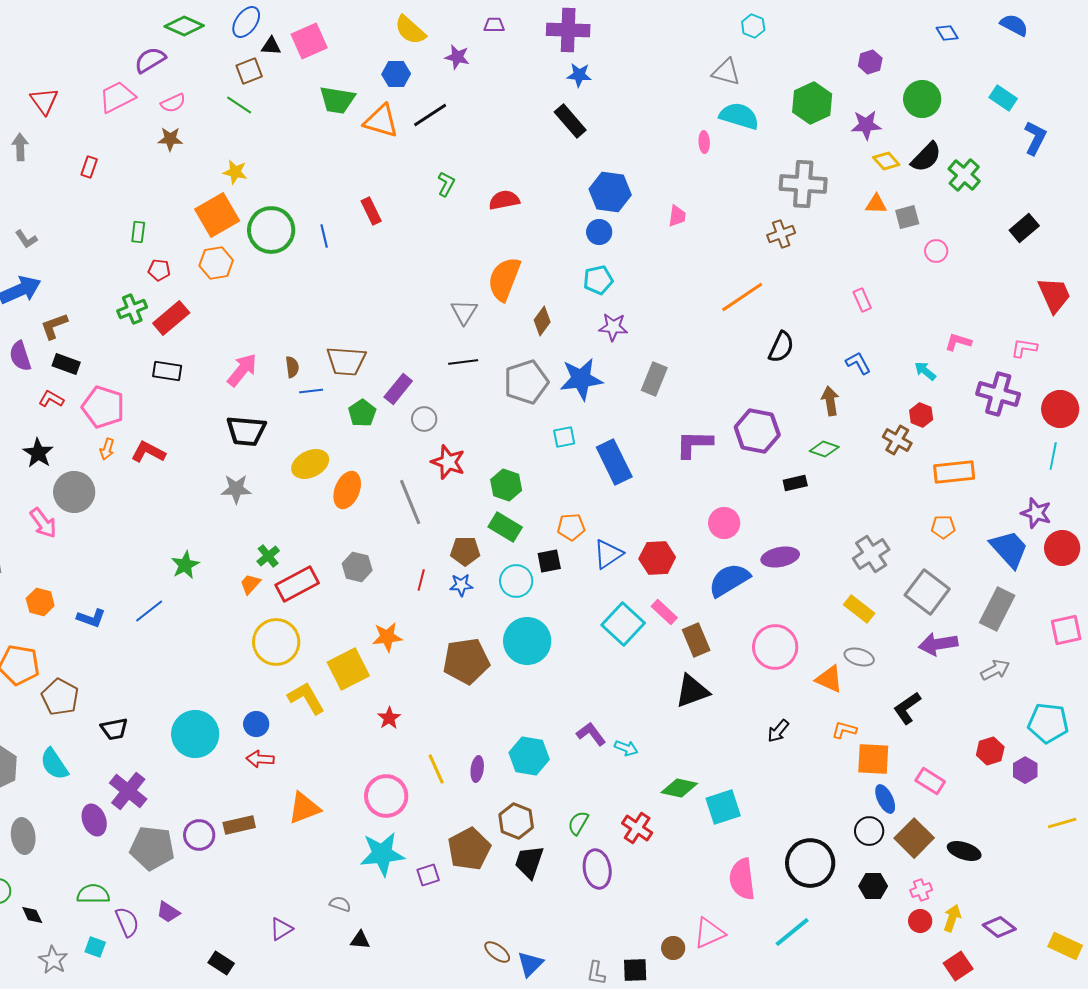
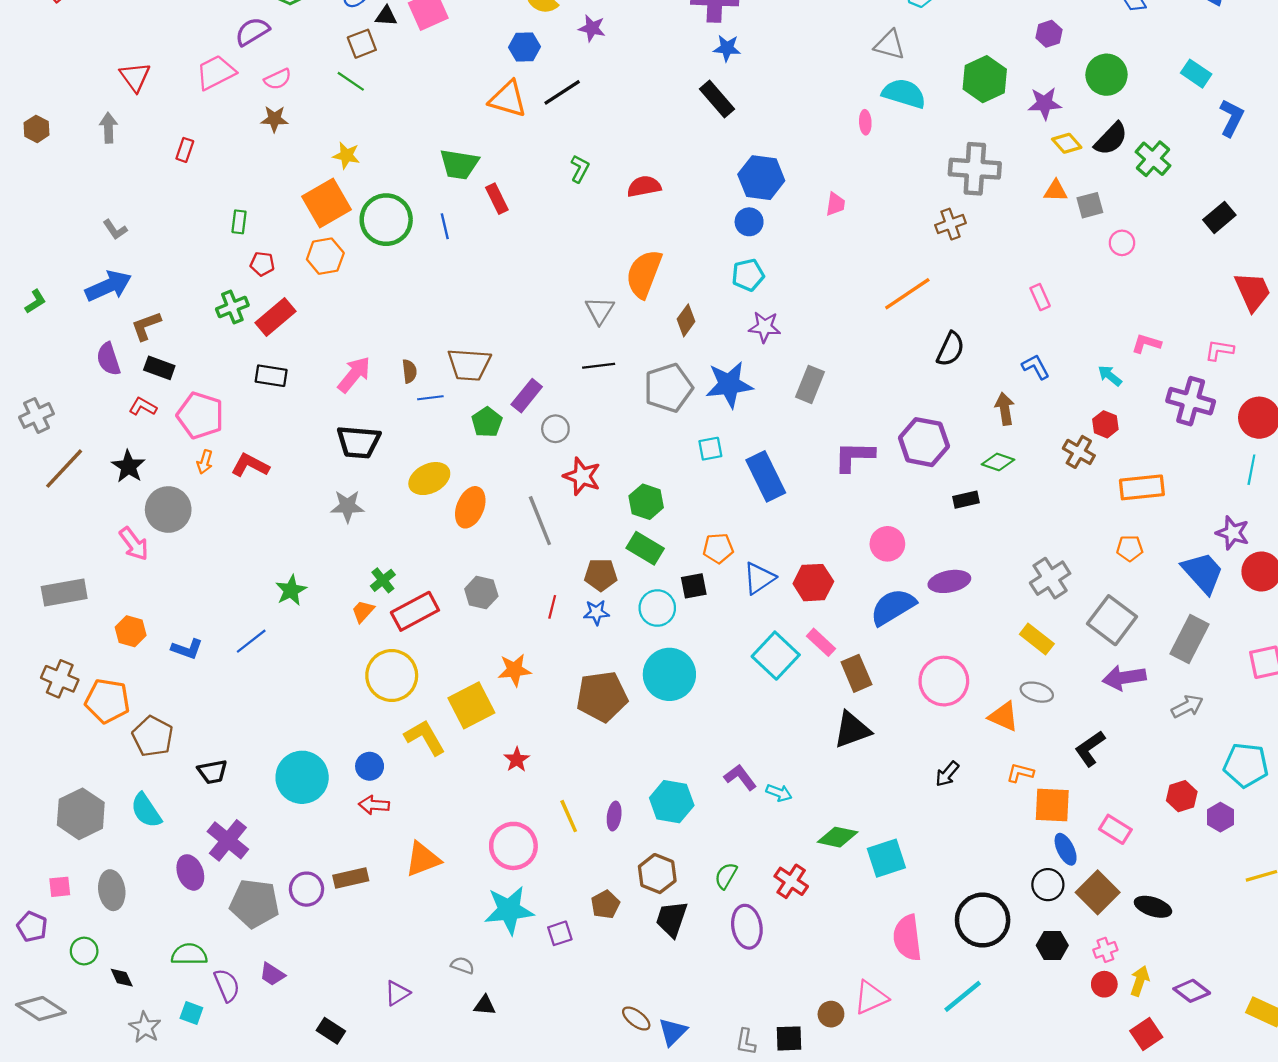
green trapezoid: (337, 100) -> (459, 164), moved
brown pentagon: (469, 849) -> (605, 905), size x0.6

